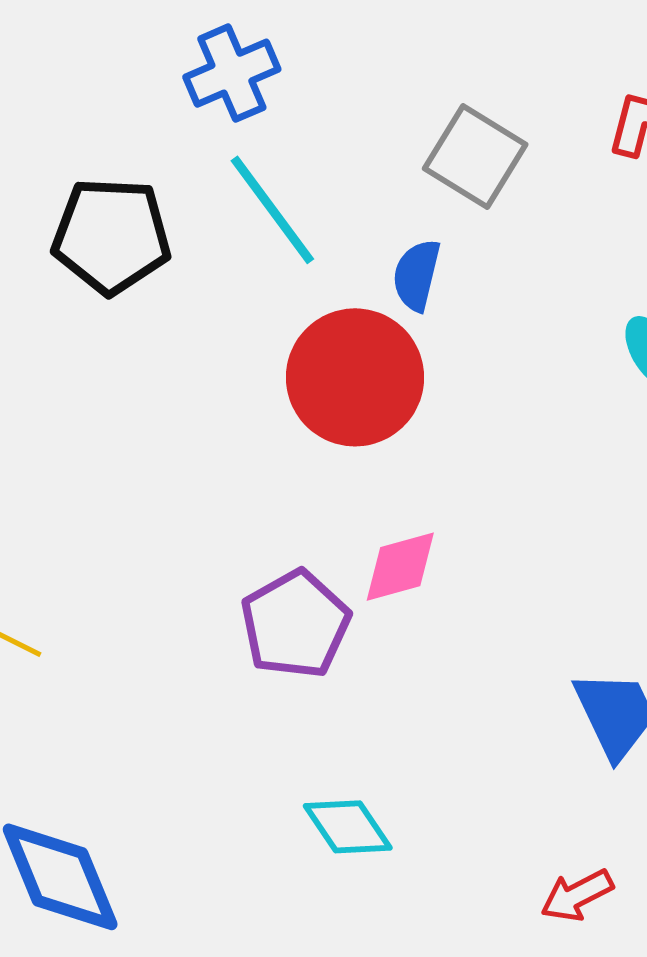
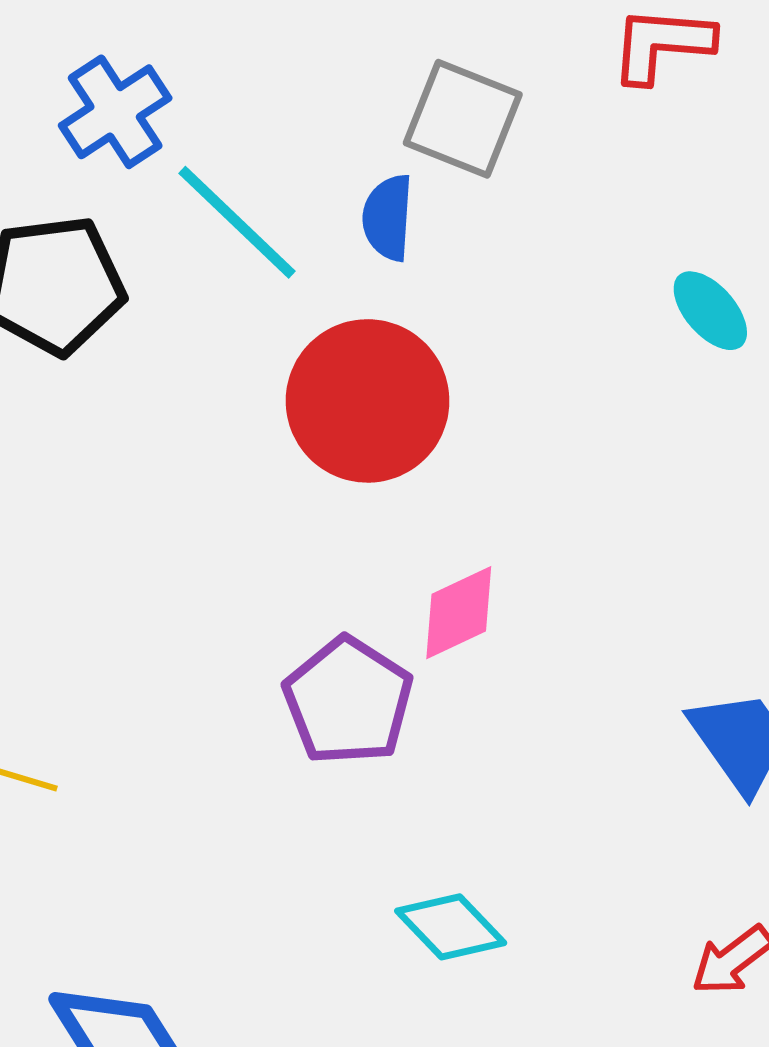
blue cross: (232, 73) -> (115, 112), moved
blue semicircle: (417, 275) -> (388, 218), moved

